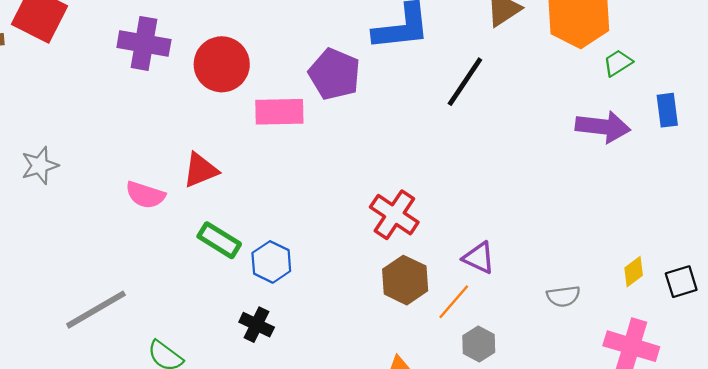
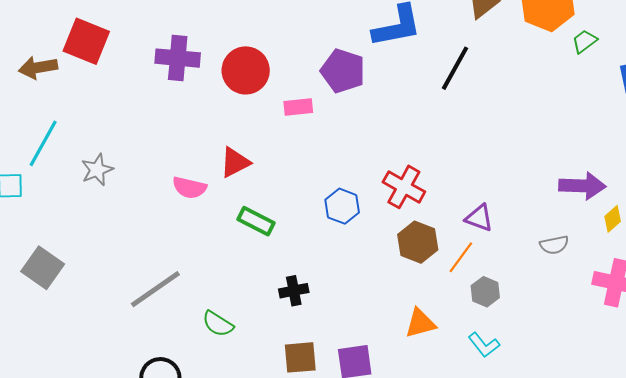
pink rectangle: (279, 112) -> (298, 107), size x0.7
purple arrow: (603, 127) -> (582, 186), moved
blue hexagon: (271, 262) -> (342, 206), moved
black cross: (257, 325) -> (294, 291), turned -32

